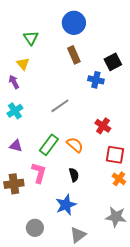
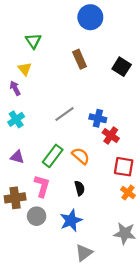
blue circle: (74, 23) -> (90, 17), moved
black square: (113, 62) -> (122, 67), turned -30
blue cross: (96, 80) -> (98, 118), moved
gray circle: (35, 228) -> (37, 216), moved

